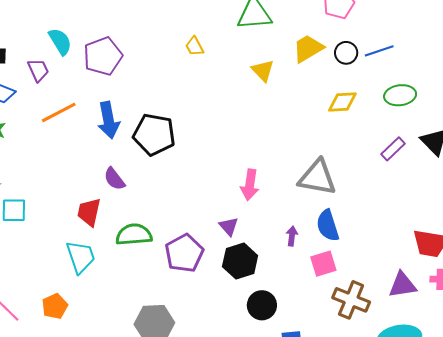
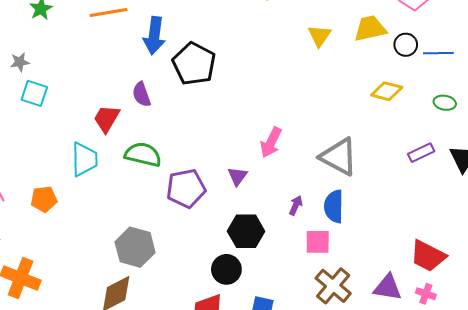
green ellipse: (400, 95) -> (445, 103), size x0.7
black hexagon: (240, 261) -> (246, 231), moved
black circle: (262, 305) -> (226, 269), moved

